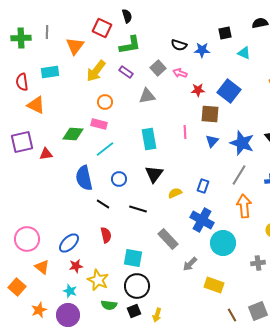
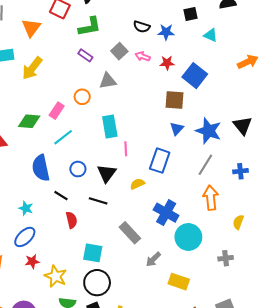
yellow arrow: (96, 71) -> (32, 68), moved
red star: (198, 90) -> (167, 63), moved
orange circle: (105, 102) -> (82, 97), moved
pink rectangle: (99, 124) -> (57, 111), turned -70
pink line: (185, 132) -> (126, 149), moved
black triangle: (154, 174) -> (107, 173), moved
blue rectangle: (203, 186) -> (160, 161), moved, size x1.6
red semicircle: (106, 235) -> (72, 220), moved
cyan star: (70, 291) -> (26, 208), moved

